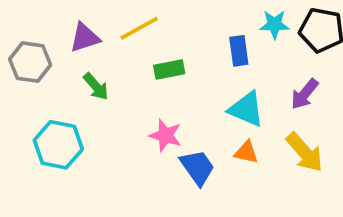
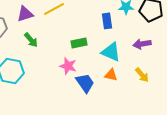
green rectangle: (169, 70) -> (79, 43), moved
purple arrow: (305, 94) -> (142, 44), turned 42
yellow arrow: (305, 152) -> (142, 75), size x0.7

